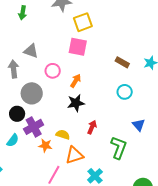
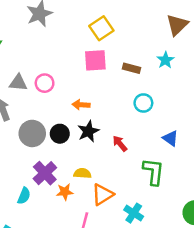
yellow square: (83, 22) -> (101, 28), moved
pink square: (78, 47) -> (95, 60), moved
pink circle: (53, 71) -> (45, 83), moved
orange arrow: (76, 81) -> (81, 105), turned -104
black circle: (17, 114) -> (60, 134), moved
red arrow: (92, 127) -> (120, 144), moved, turned -48

